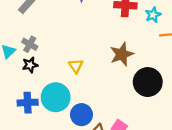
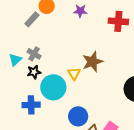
brown star: (122, 54) -> (93, 62), moved
cyan circle: (56, 97) -> (53, 87), moved

